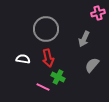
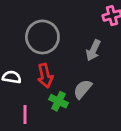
gray semicircle: (92, 65) -> (83, 89), moved
pink line: (43, 87) -> (25, 115), moved, turned 64

